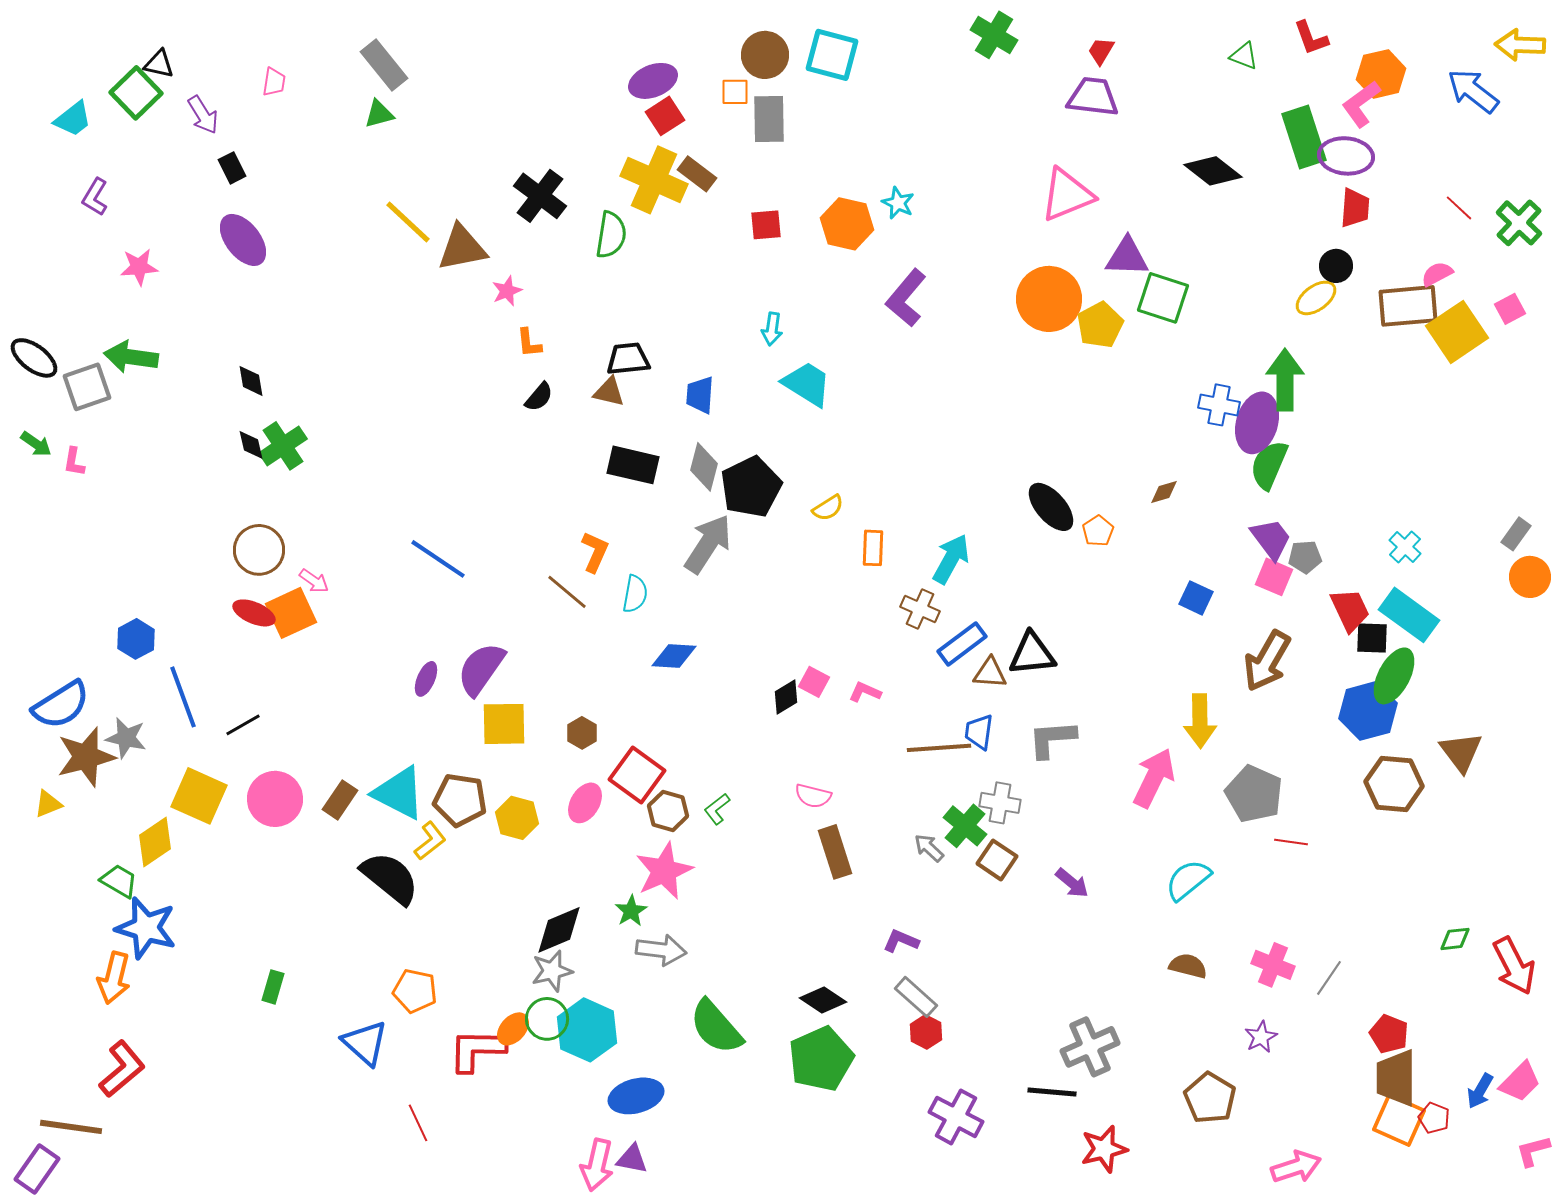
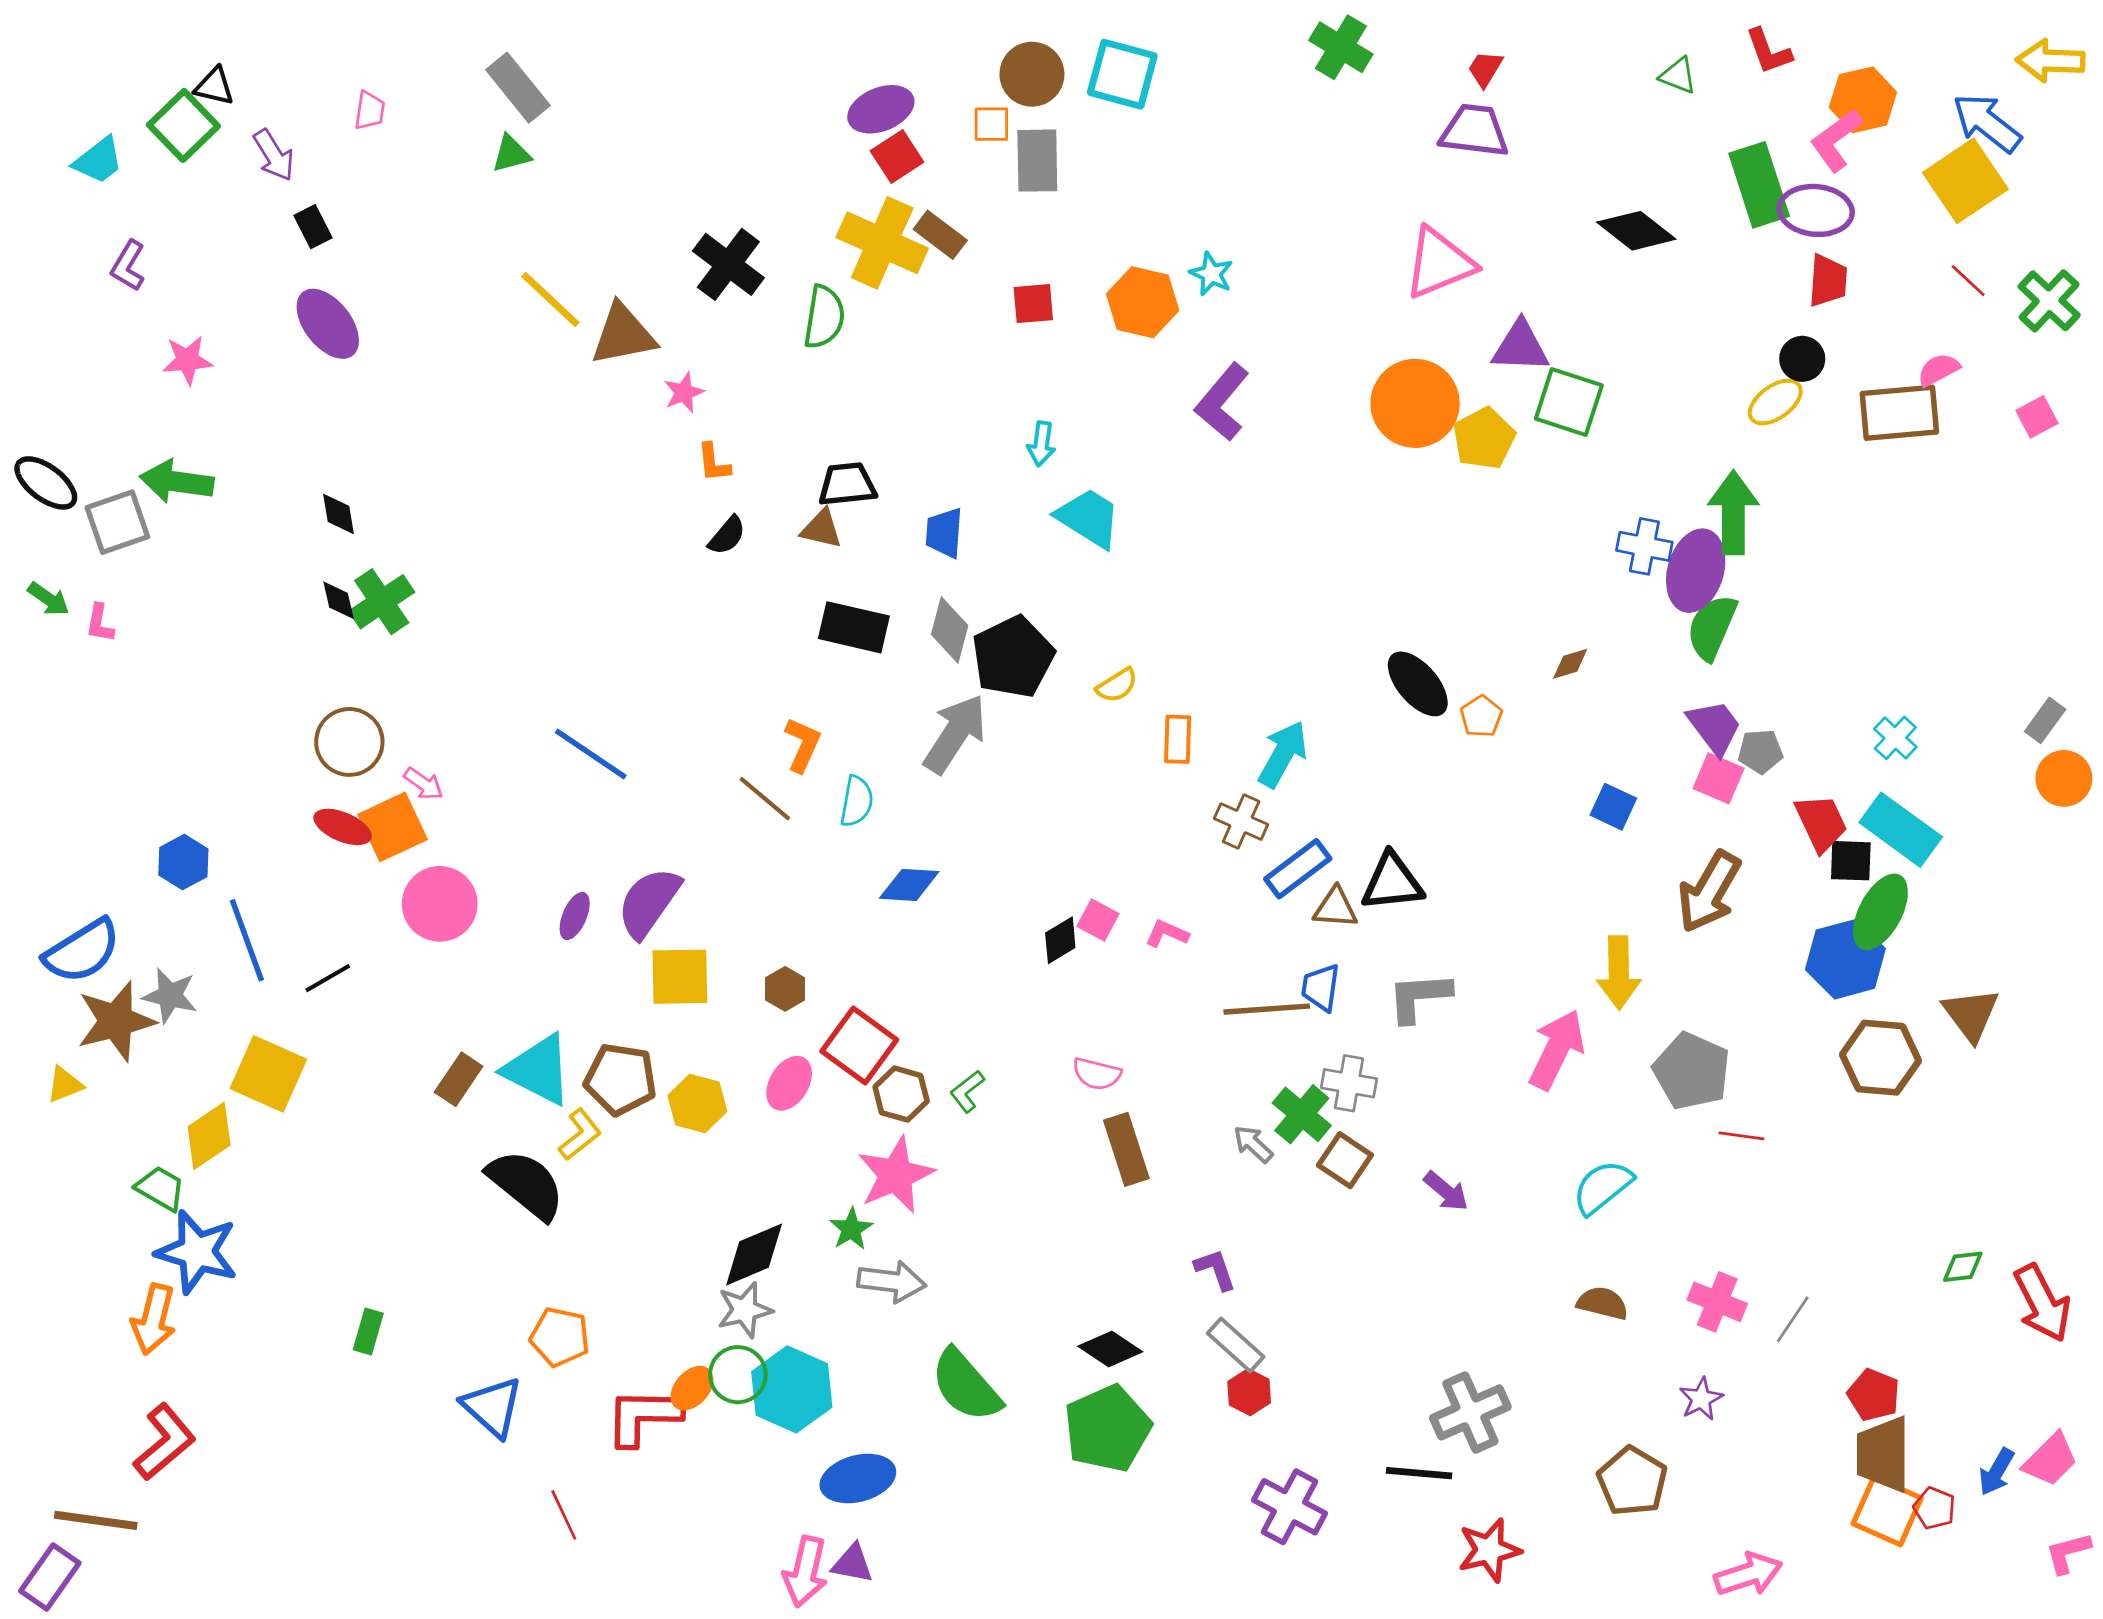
yellow square: (1457, 332) -> (1965, 181), moved
pink circle: (275, 799) -> (440, 904), moved
purple L-shape: (901, 941) -> (1215, 1269), turned 48

